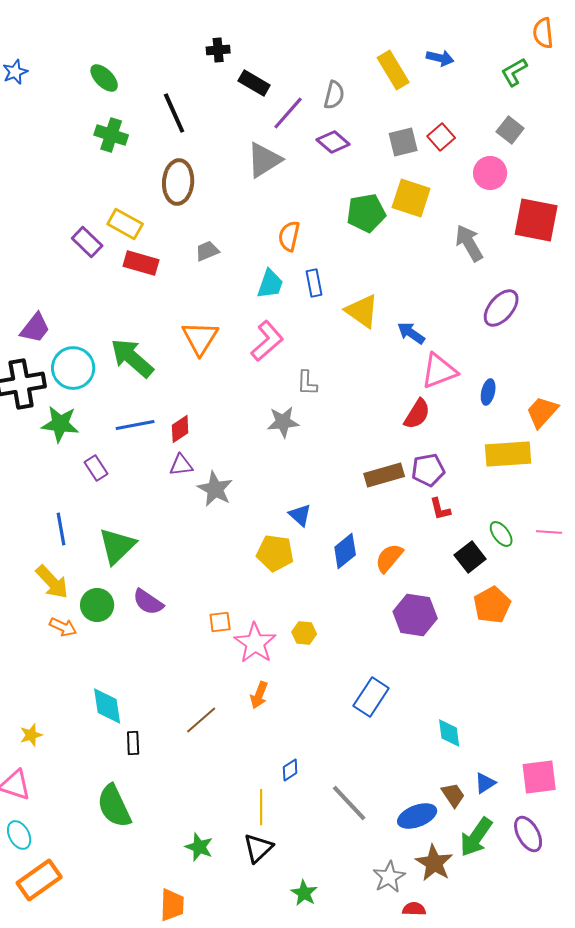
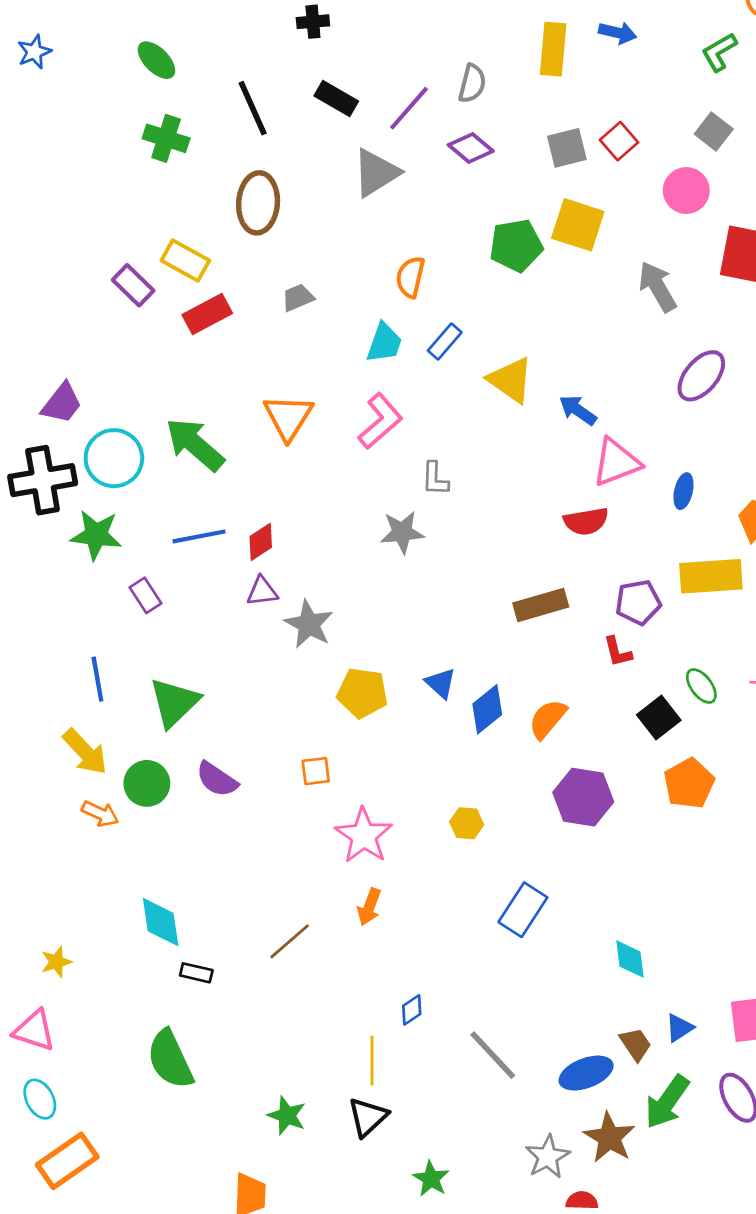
yellow rectangle: (393, 70) -> (553, 49), turned 36
black rectangle: (254, 83) -> (336, 99), moved
red rectangle: (141, 263) -> (207, 314), turned -44
blue rectangle: (314, 283) -> (445, 341), turned 52
red semicircle: (417, 414) -> (586, 521), turned 48
purple pentagon: (428, 470) -> (638, 602), moved
blue triangle: (300, 515) -> (441, 683), moved
yellow pentagon: (275, 553) -> (362, 693), moved
orange square: (220, 622) -> (316, 771), moved
yellow hexagon: (304, 633) -> (467, 823), moved
black rectangle: (133, 743) -> (196, 973), turned -75

